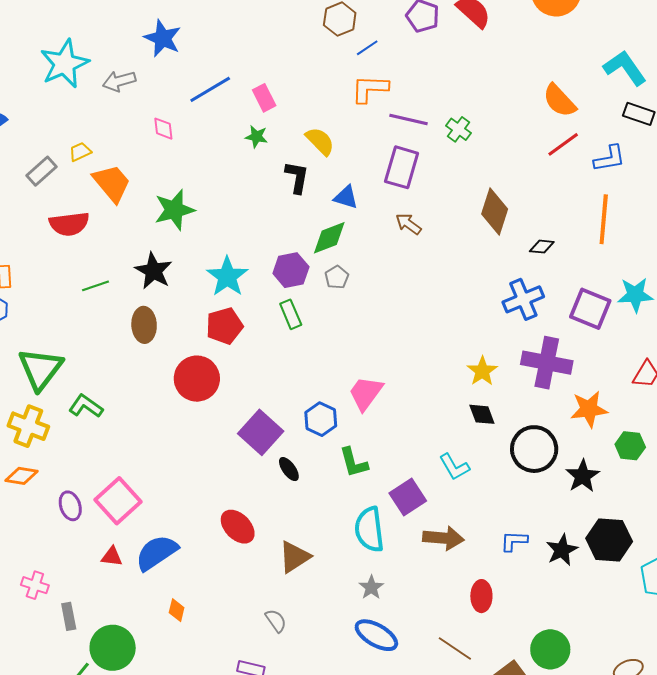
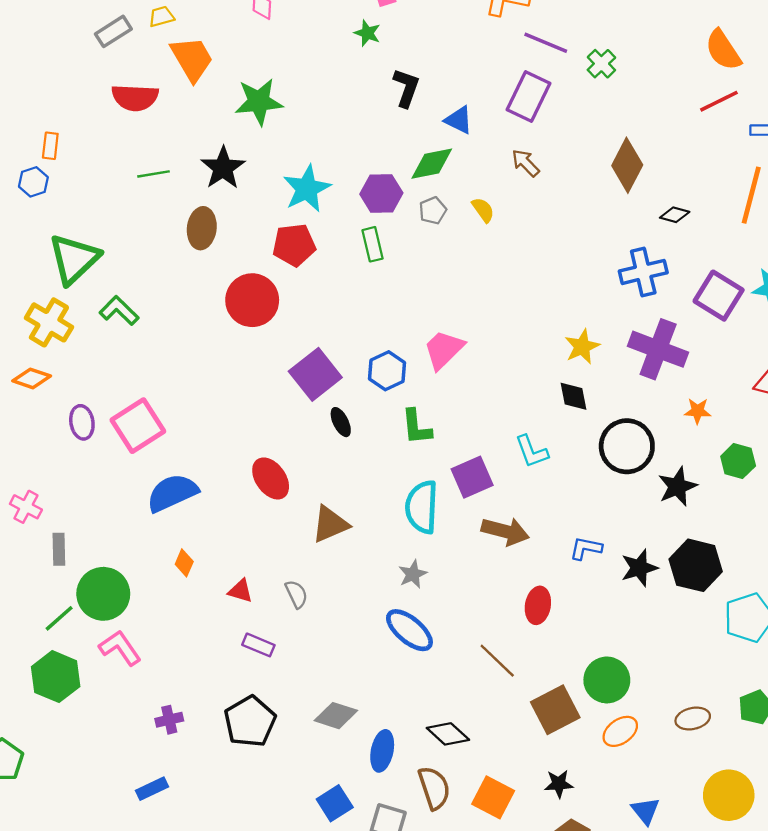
yellow semicircle: (320, 141) -> (483, 210), moved, size x0.7
orange star: (589, 409) -> (698, 411), size x0.6
red triangle: (112, 556) -> (241, 591), moved

